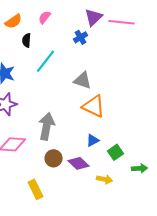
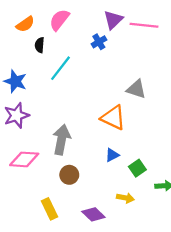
pink semicircle: (45, 17) -> (59, 20), size x1.5
gray triangle: (83, 80) -> (136, 89), moved
purple diamond: (79, 163) -> (93, 214), moved

